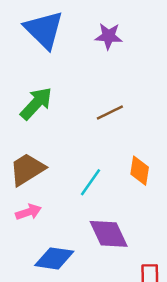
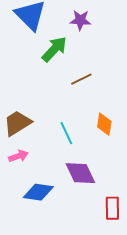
green arrow: (36, 103) -> (54, 49), moved
cyan line: (90, 182) -> (66, 133), turned -60

